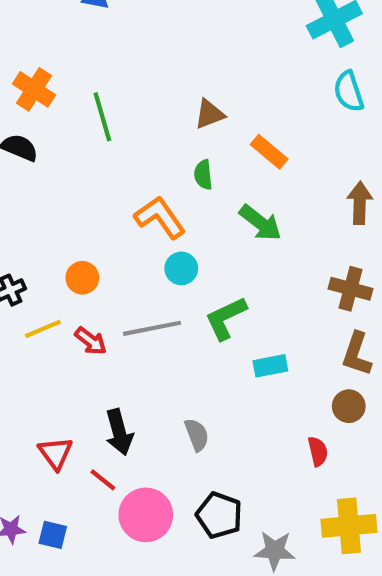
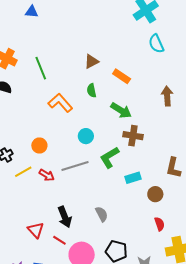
orange L-shape: (160, 217) -> (60, 103), moved
brown cross: (351, 289) -> (133, 136), moved
brown circle: (349, 406) -> (155, 194), moved
red semicircle: (318, 451) -> (159, 224), moved

